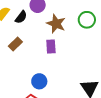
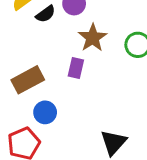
brown rectangle: (15, 44) -> (28, 80), moved, size x1.5

